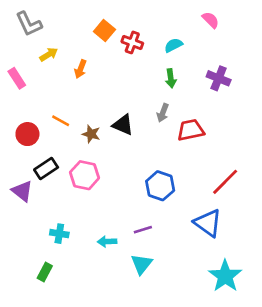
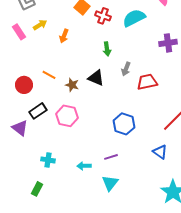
cyan semicircle: (173, 45) -> (134, 18), size x1.6
pink rectangle: (17, 78) -> (19, 32), moved
green arrow: (171, 78) -> (107, 49), moved
purple cross: (219, 78) -> (168, 43), turned -30
blue triangle: (208, 223) -> (160, 152), size x0.7

